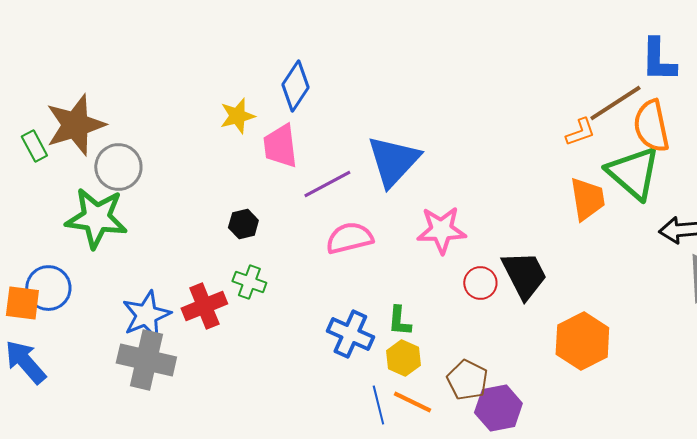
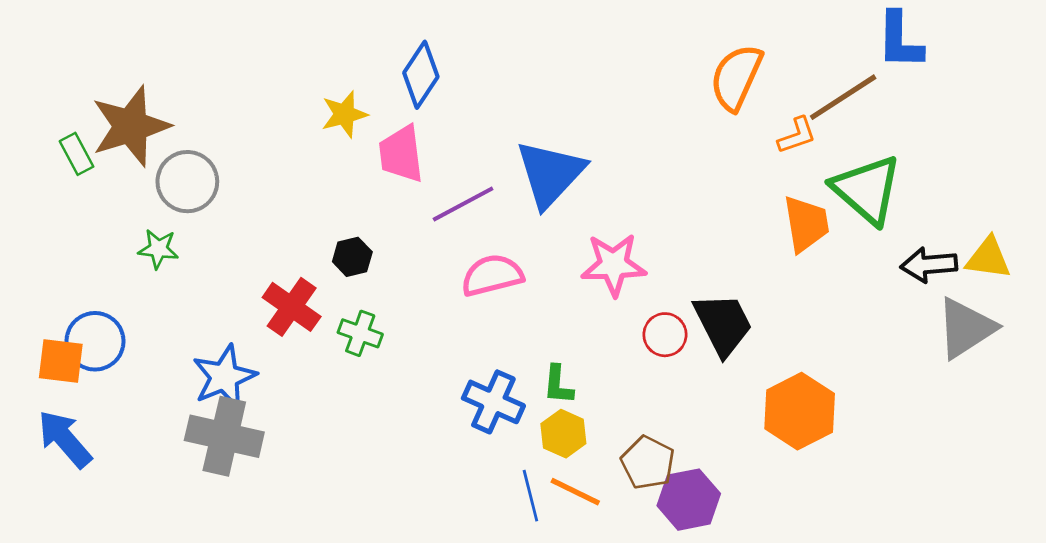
orange semicircle: (651, 126) -> (736, 77), moved, turned 36
green star: (96, 218) -> (158, 249), size x0.5
red cross: (204, 306) -> (292, 307), moved, turned -33

